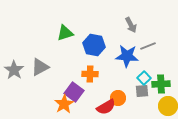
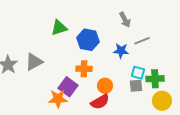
blue star: (127, 56) -> (121, 51), size x0.7
cyan square: (144, 78) -> (138, 73), turned -32
orange circle: (118, 98) -> (105, 86), moved
orange star: (64, 104) -> (58, 99), turned 30

